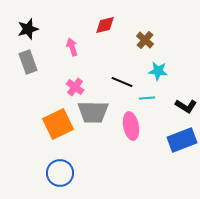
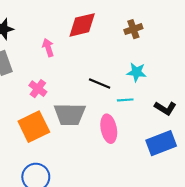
red diamond: (105, 25) -> (82, 25), size x1.4
brown cross: (145, 40) -> (133, 29), moved, turned 30
pink cross: (75, 87) -> (38, 89), moved

